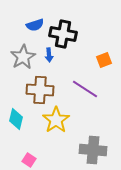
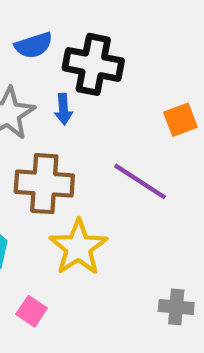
gray cross: (93, 150) -> (176, 307), moved, size x0.6
pink square: (29, 160) -> (32, 311), moved

